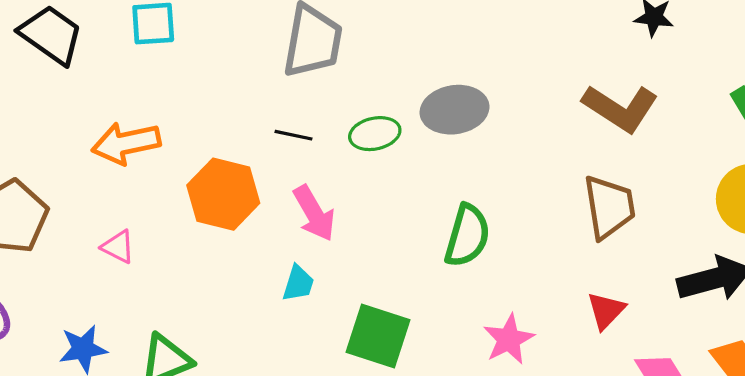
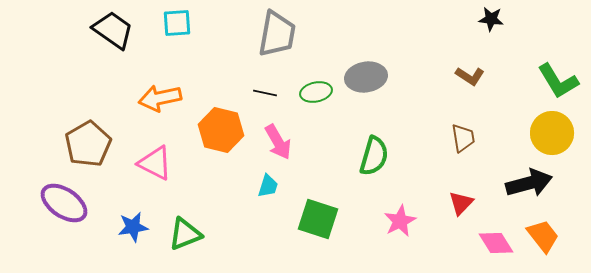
brown L-shape: (620, 108) -> (470, 76), size x0.6
brown trapezoid: (609, 207) -> (463, 138), size x0.7
pink triangle: (118, 247) -> (155, 163), size x1.6

